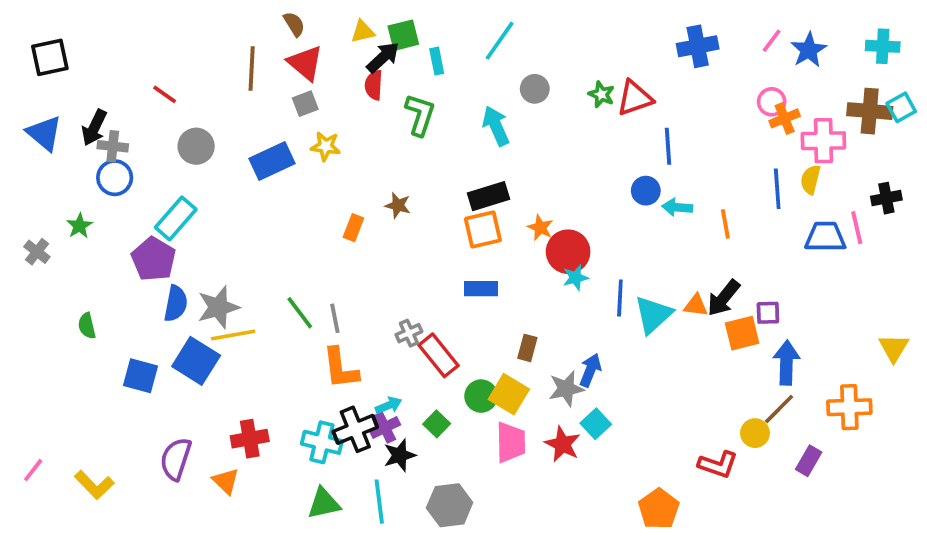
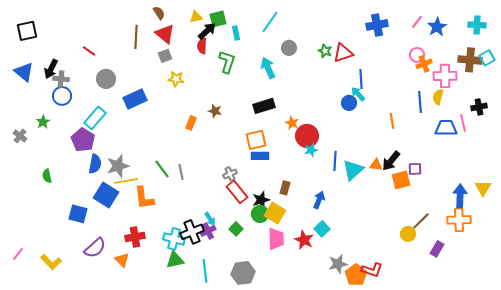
blue rectangle: (272, 161) -> (135, 99), moved
cyan arrow: (677, 207) -> (358, 94), moved, turned 42
orange square: (483, 229) -> (256, 140), moved
gray cross: (409, 333) -> (230, 174), moved
blue arrow: (786, 363) -> (460, 196), moved
orange L-shape: (340, 368) -> (144, 198), moved
blue square: (141, 376) -> (78, 214), moved
gray star: (566, 389) -> (338, 264), moved
cyan arrow: (389, 405) -> (210, 219), turned 80
black star: (400, 455) -> (261, 200), moved
purple semicircle: (176, 459) -> (95, 248), turned -150
red L-shape: (718, 465) -> (372, 270), moved
green triangle: (324, 503) -> (175, 260), moved

